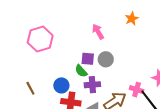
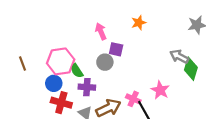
pink hexagon: (40, 39) -> (61, 61), moved
purple square: (88, 59) -> (116, 49), moved
brown line: (30, 88) -> (22, 64), moved

